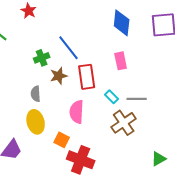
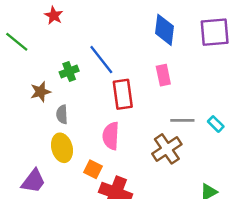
brown star: (59, 76) -> (41, 92), moved
cyan rectangle: (112, 97) -> (216, 124), moved

